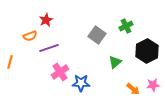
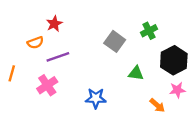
green triangle: (115, 62) -> (136, 73), turned 48
pink cross: (60, 72) -> (47, 85), moved
pink star: (153, 85) -> (177, 90), moved

